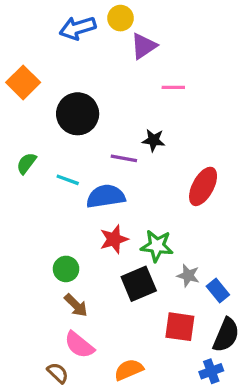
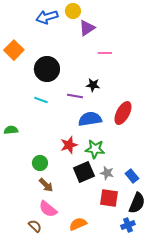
green semicircle: (26, 163) -> (11, 130), moved, turned 48
cyan line: (68, 180) -> (41, 100), moved
blue semicircle: (106, 196) -> (90, 119), moved
gray star: (188, 276) -> (107, 173), moved

